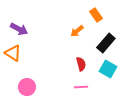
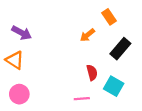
cyan square: (108, 69) -> (114, 86), moved
pink circle: (27, 87) -> (19, 94), moved
pink line: (81, 87) -> (82, 99), moved

